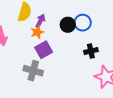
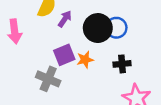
black circle: (68, 25) -> (98, 28), size x1.5
orange star: (37, 32) -> (85, 60), moved

